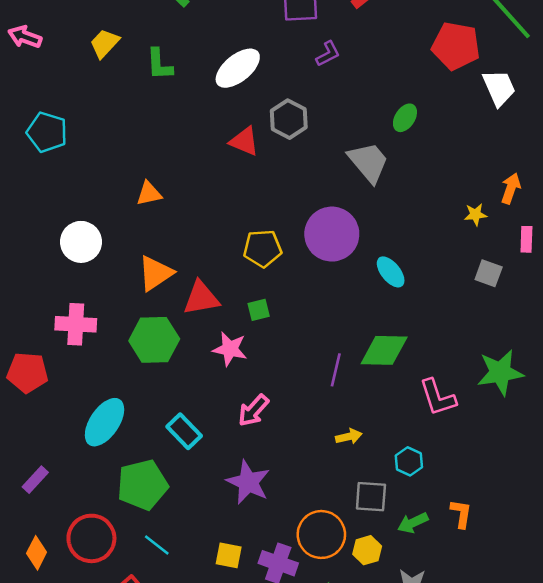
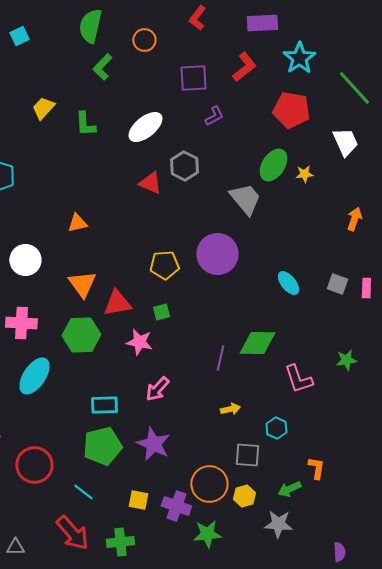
red pentagon: (456, 46) -> (291, 110), moved
green ellipse: (405, 118) -> (273, 165), size x1.5
yellow star: (475, 214) -> (304, 174), moved
pink rectangle: (526, 239) -> (366, 288), moved
cyan ellipse: (391, 272) -> (288, 283), moved
orange triangle: (155, 273) -> (82, 284), turned -32
green star: (500, 373) -> (346, 360), size x0.6
cyan ellipse: (105, 422) -> (34, 376), moved
cyan rectangle: (184, 431) -> (104, 405), turned -48
green pentagon: (142, 485) -> (102, 446), moved
green arrow: (413, 523) -> (289, 489), moved
red circle: (91, 538) -> (34, 465), moved

